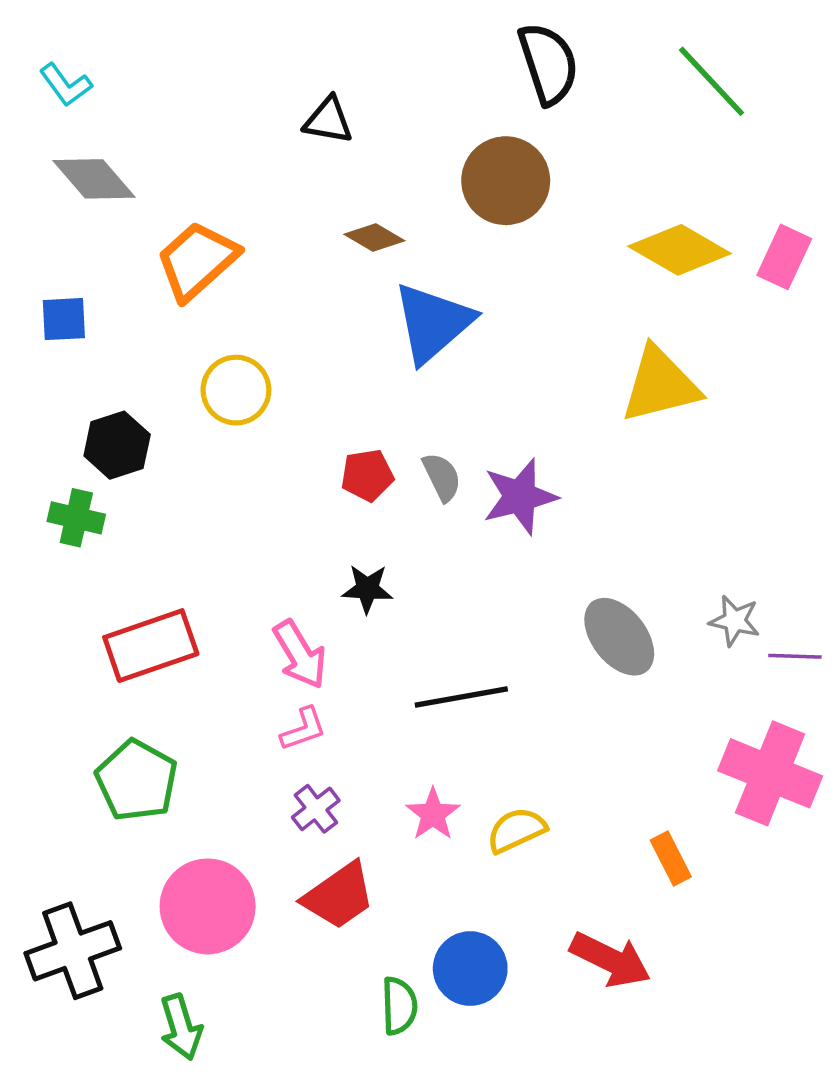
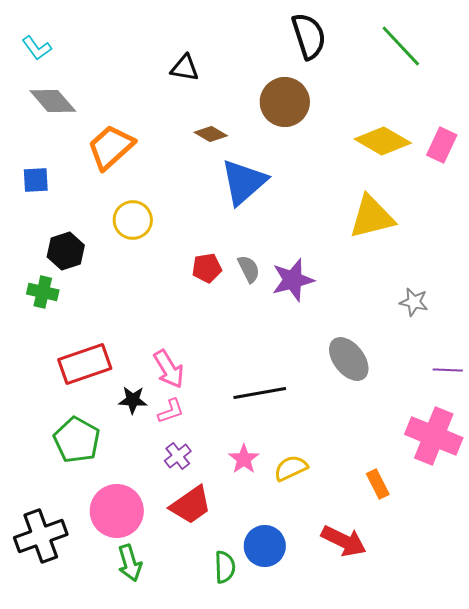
black star: (367, 589) -> (133, 400), moved
gray star: (735, 621) -> (414, 302), moved
green arrow: (181, 1027) -> (130, 563), moved

